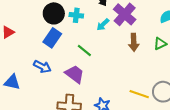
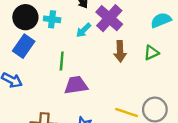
green line: (84, 50) -> (62, 61), turned 56
purple trapezoid: (75, 74) -> (76, 85), moved, turned -45

